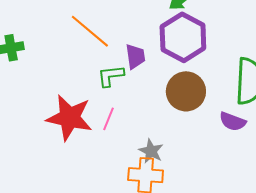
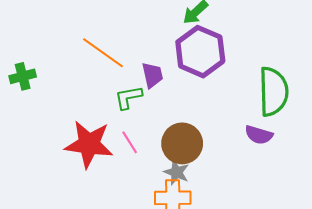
brown circle: (186, 91) -> (182, 143), moved
pink line: (108, 119) -> (130, 142), turned -50

